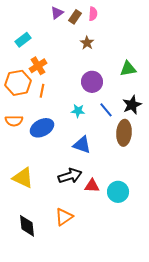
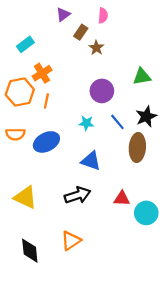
brown rectangle: (75, 17) -> (81, 32), moved
red triangle: (92, 186) -> (122, 199), moved
cyan circle: (118, 192) -> (146, 213), moved

